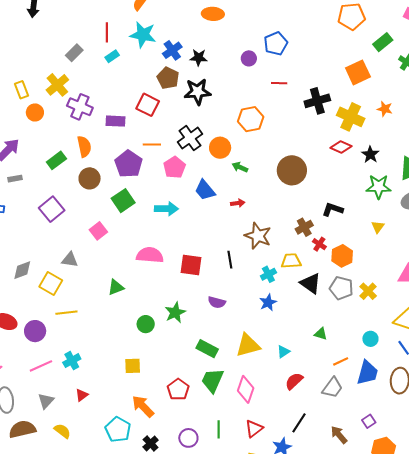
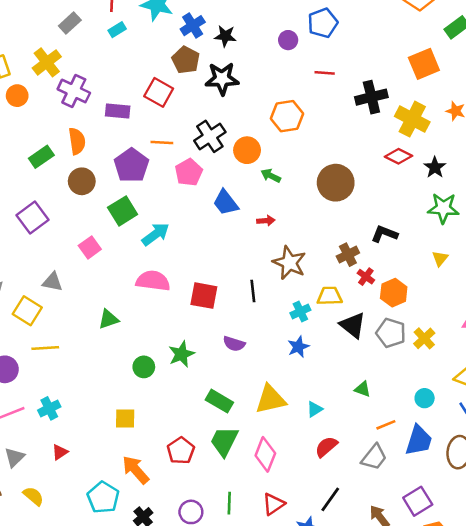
cyan arrow: (166, 209) -> (156, 234), moved, turned -40
purple square: (369, 421) -> (418, 501), size x1.6

